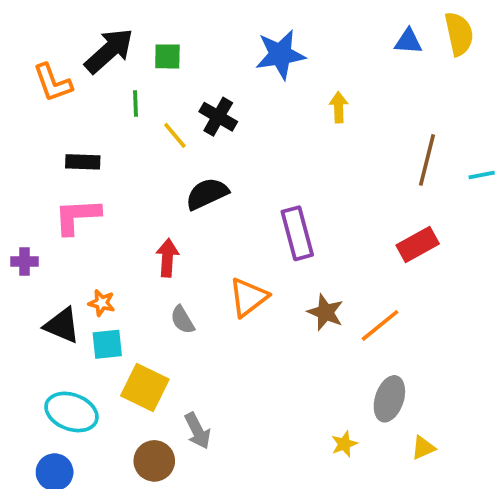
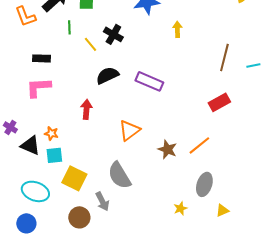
purple rectangle: (297, 233) -> (149, 81), moved, turned -52
purple cross: (24, 261) -> (10, 127), moved, turned 32
brown star: (325, 312) -> (167, 149), moved
gray semicircle: (182, 320) -> (119, 175), moved, size x1.8

